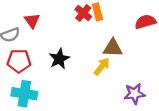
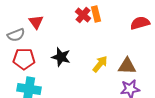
brown triangle: (113, 48) -> (127, 66), moved
black star: (59, 59) -> (61, 57), turned -30

